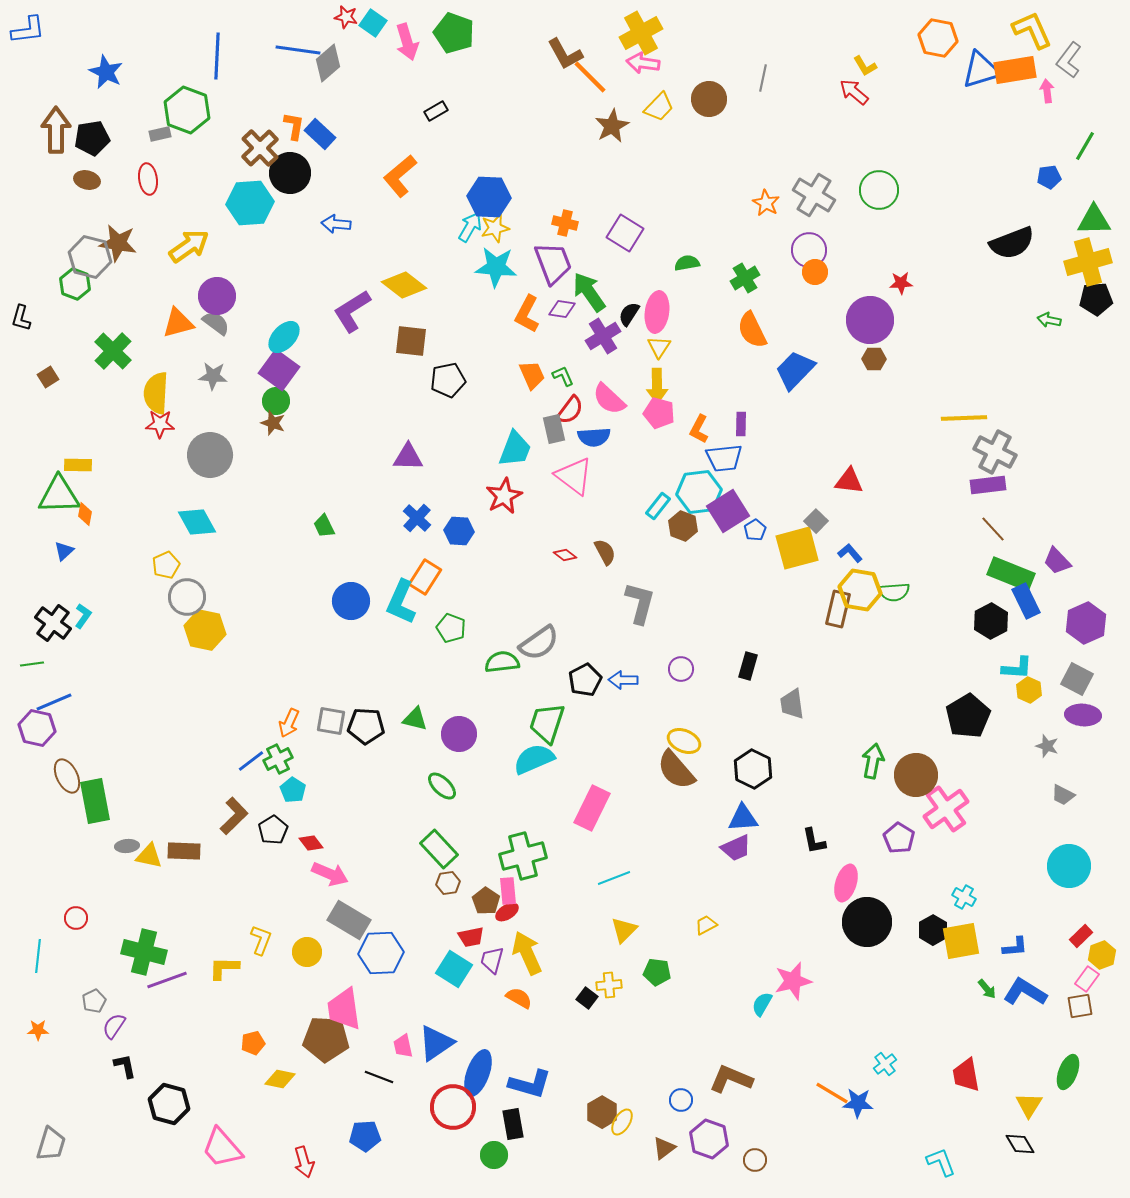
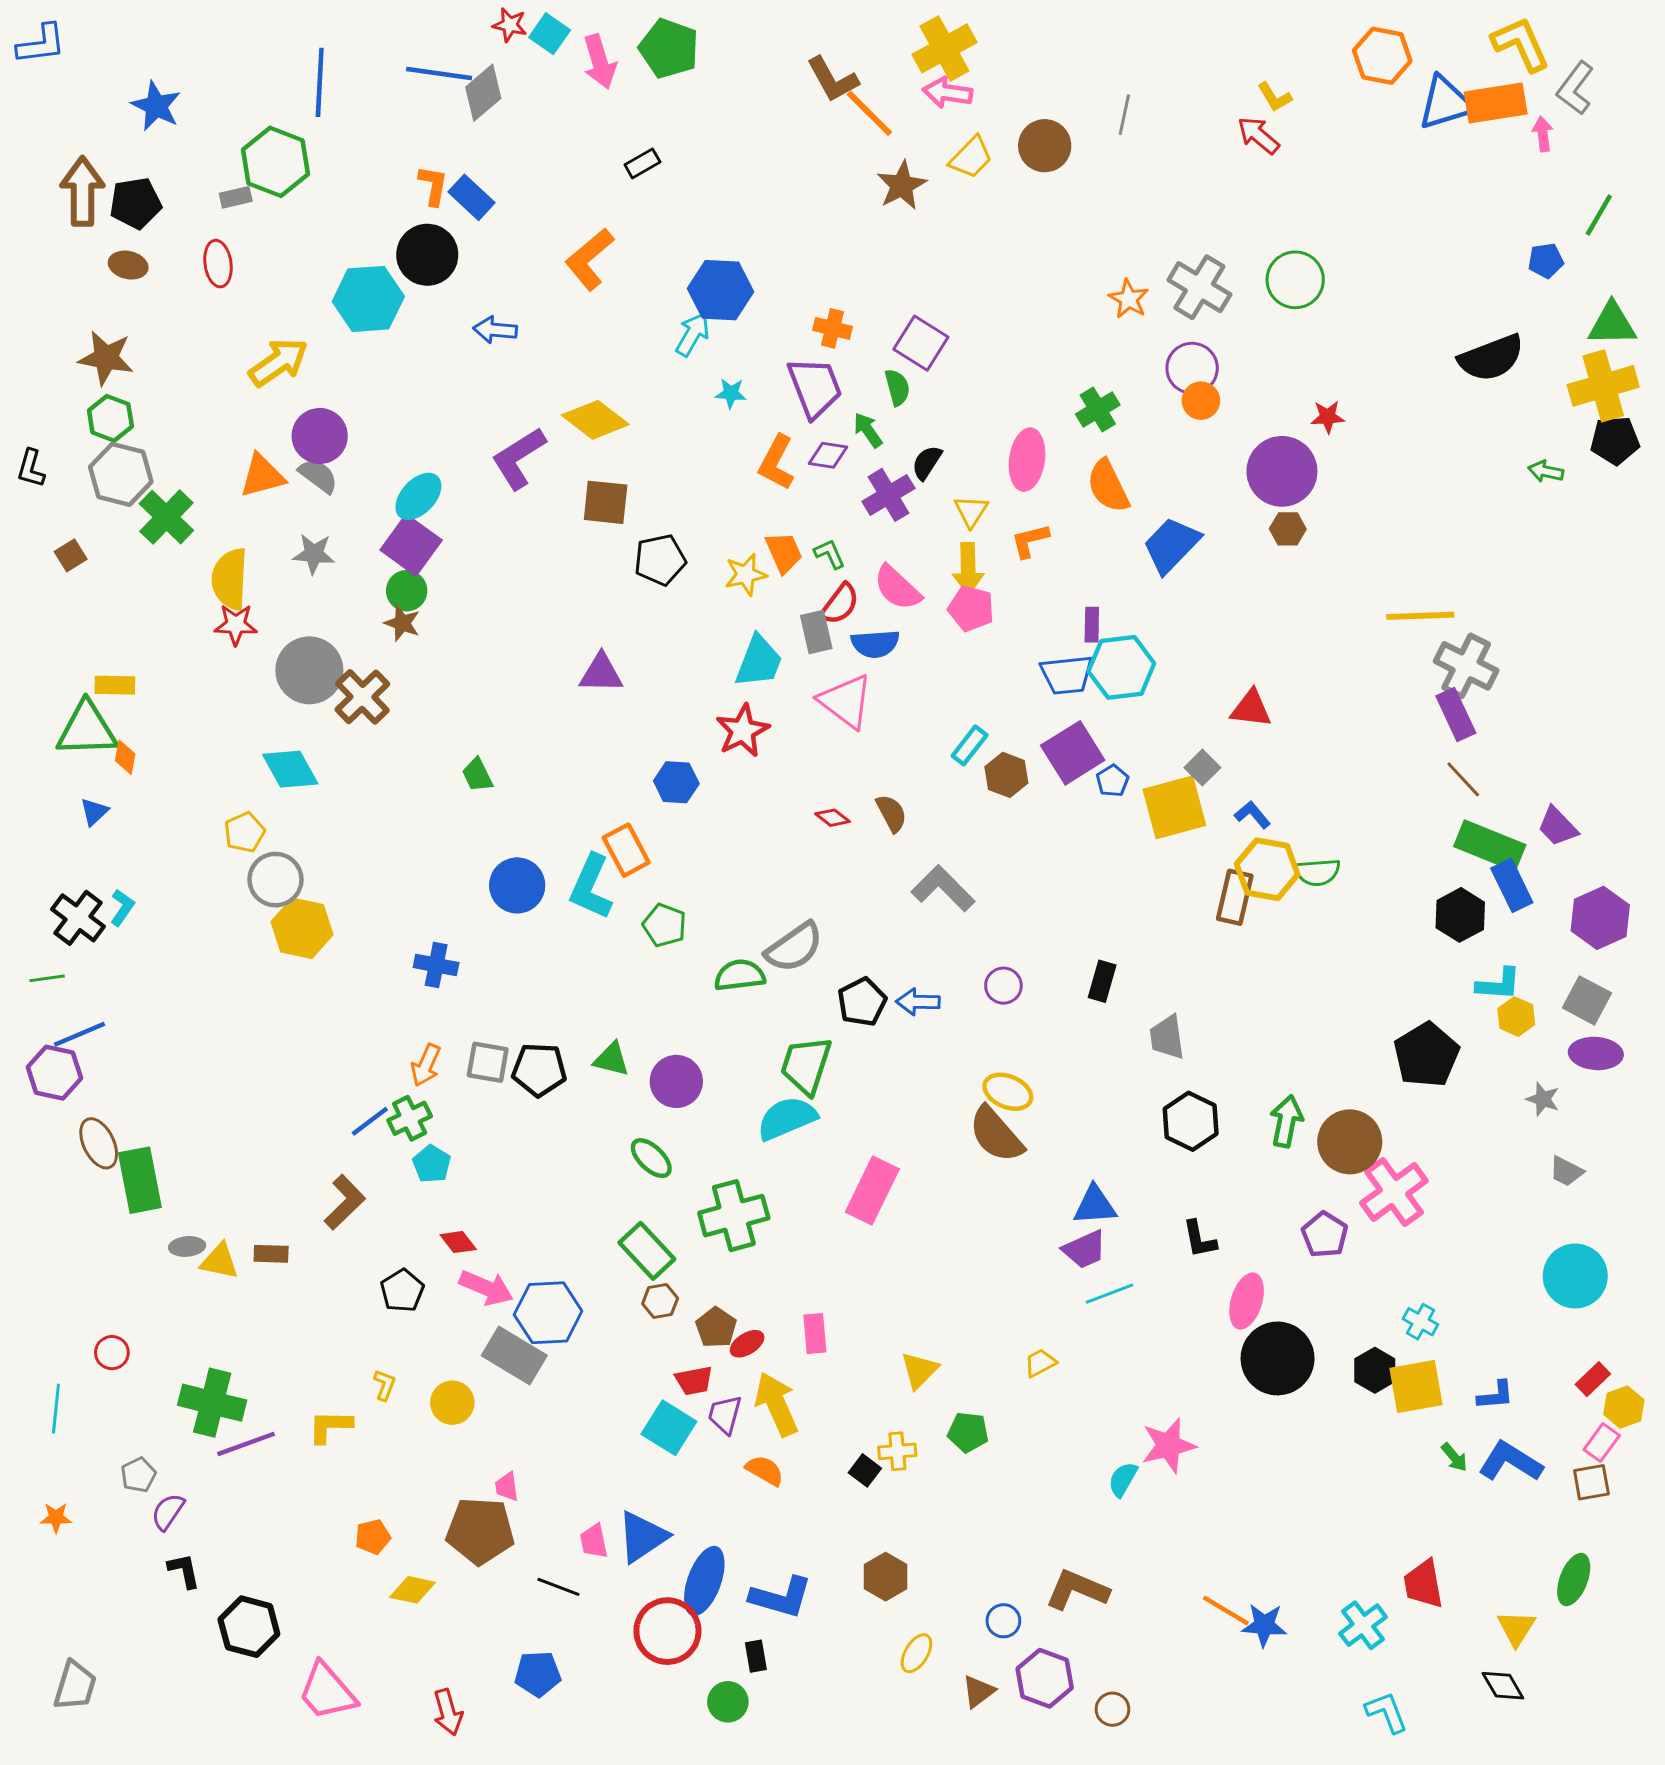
brown cross: (260, 148) -> (362, 697), moved
yellow star: (495, 228) -> (746, 575), moved
brown star: (118, 243) -> (106, 358), moved
gray hexagon: (90, 257) -> (121, 474), moved
green semicircle: (687, 263) -> (897, 387), moved, turned 85
cyan star: (496, 267) -> (731, 393), size x0.5
green arrow: (589, 292) -> (868, 430), size x0.6
pink ellipse: (657, 312) -> (1027, 460), moved
orange L-shape: (699, 429) -> (1030, 541), moved, turned 48
purple rectangle: (988, 485) -> (1456, 715), turned 72
cyan hexagon: (699, 492) -> (1121, 667), moved
blue cross: (417, 518) -> (436, 965), moved, turned -32
orange rectangle: (425, 577) -> (626, 850), turned -60
gray L-shape: (640, 603) -> (943, 888), turned -60
black hexagon: (753, 769) -> (1191, 1121), moved
black pentagon: (273, 830) -> (402, 1291), moved
brown rectangle: (184, 851) -> (271, 1254), size x0.7
green cross: (523, 856) -> (734, 1216), moved
cyan line: (614, 878) -> (1110, 1294), moved
pink rectangle: (508, 891) -> (815, 1333), moved
yellow L-shape: (261, 940) -> (385, 1385), size x0.7
blue hexagon: (381, 953) -> (548, 1313), moved
pink trapezoid: (344, 1009) -> (507, 1487), size x0.5
cyan cross: (885, 1064) -> (1363, 1625), moved, size x1.4
brown hexagon: (602, 1112) -> (886, 1577), moved
black rectangle: (513, 1124) -> (756, 1656), size x0.7

